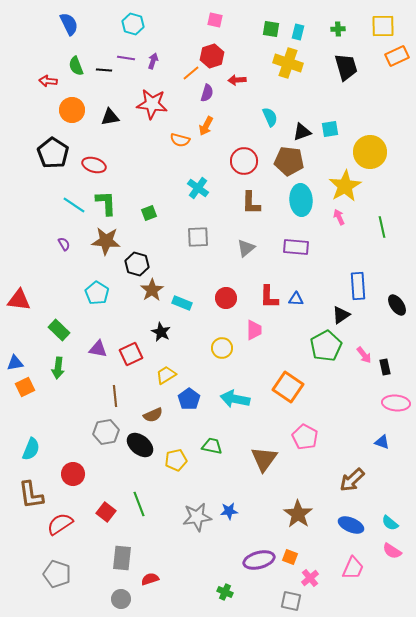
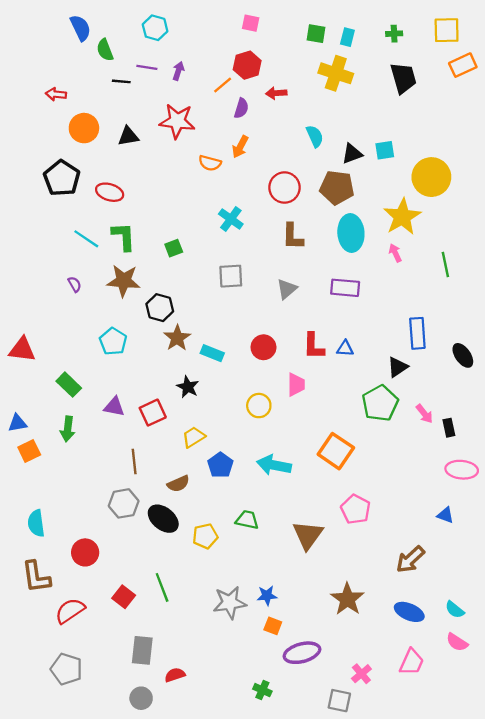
green semicircle: (76, 66) -> (105, 50), moved
cyan semicircle: (31, 449) -> (36, 523), turned 150
orange square: (290, 557) -> (273, 626), moved

